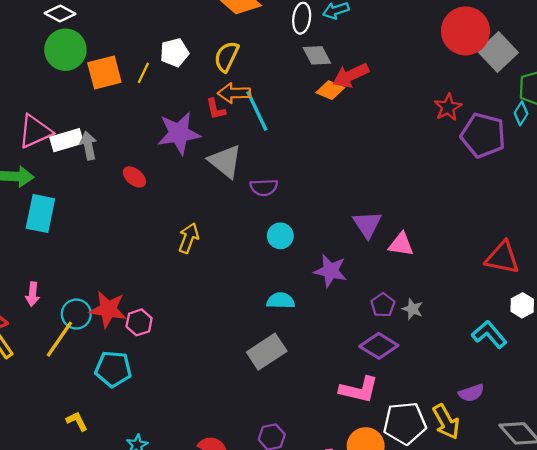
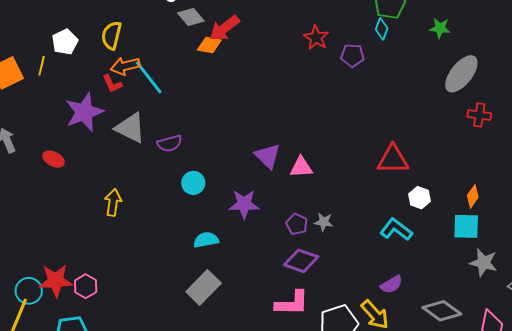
purple pentagon: (483, 135) -> (352, 55), size x0.6

